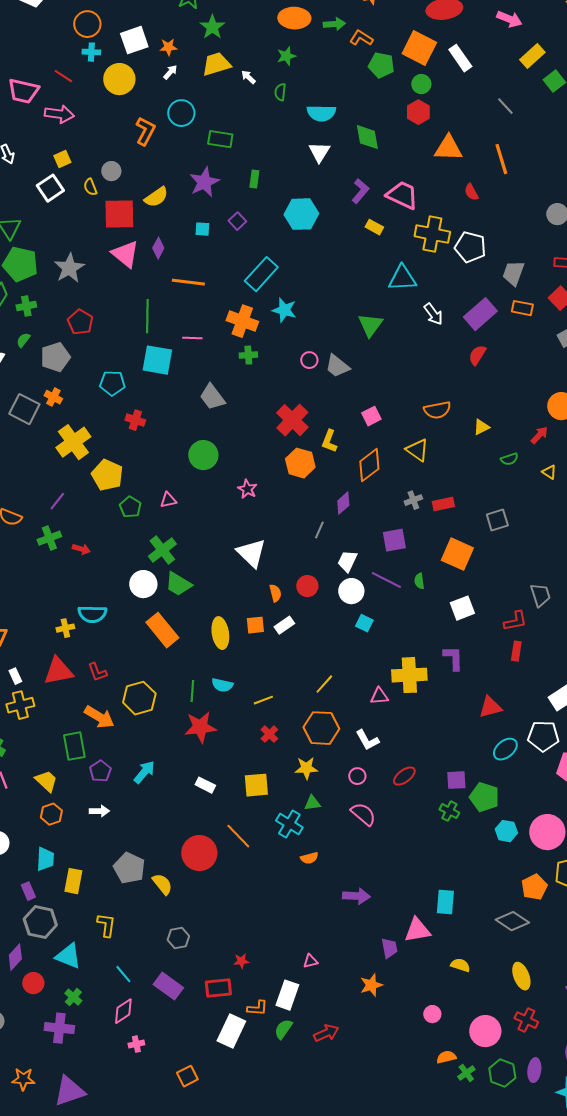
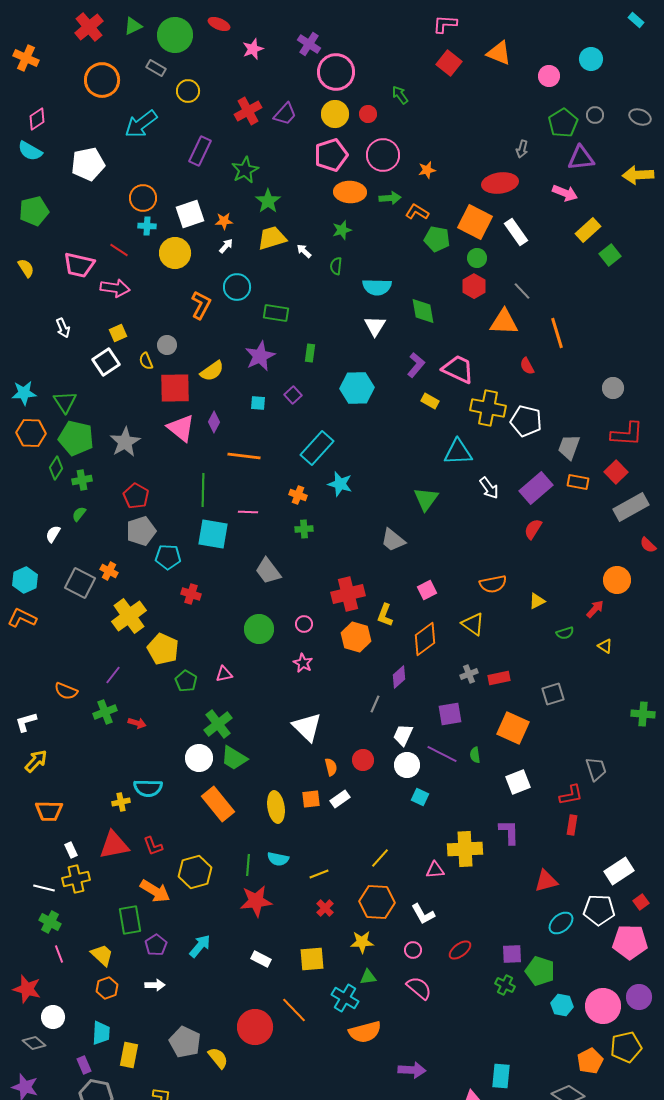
gray line: (505, 106) -> (522, 291), moved
orange cross: (242, 321) -> (298, 495), size x0.6
gray pentagon: (55, 357) -> (141, 531), moved
pink circle: (309, 360) -> (304, 624), moved
red cross: (292, 420) -> (348, 594), turned 32
orange semicircle: (309, 858) -> (365, 1032), size x1.8

